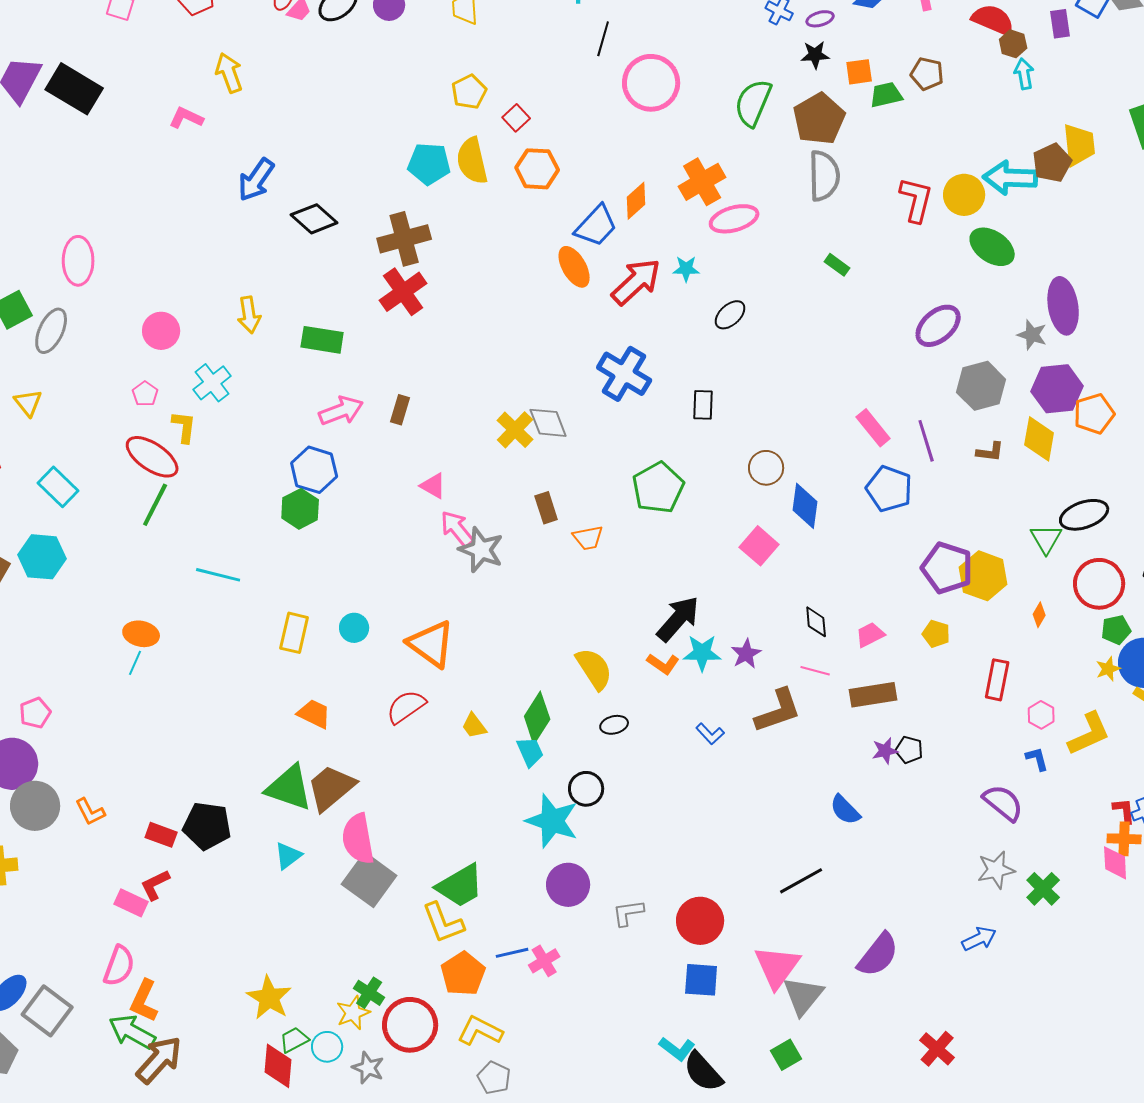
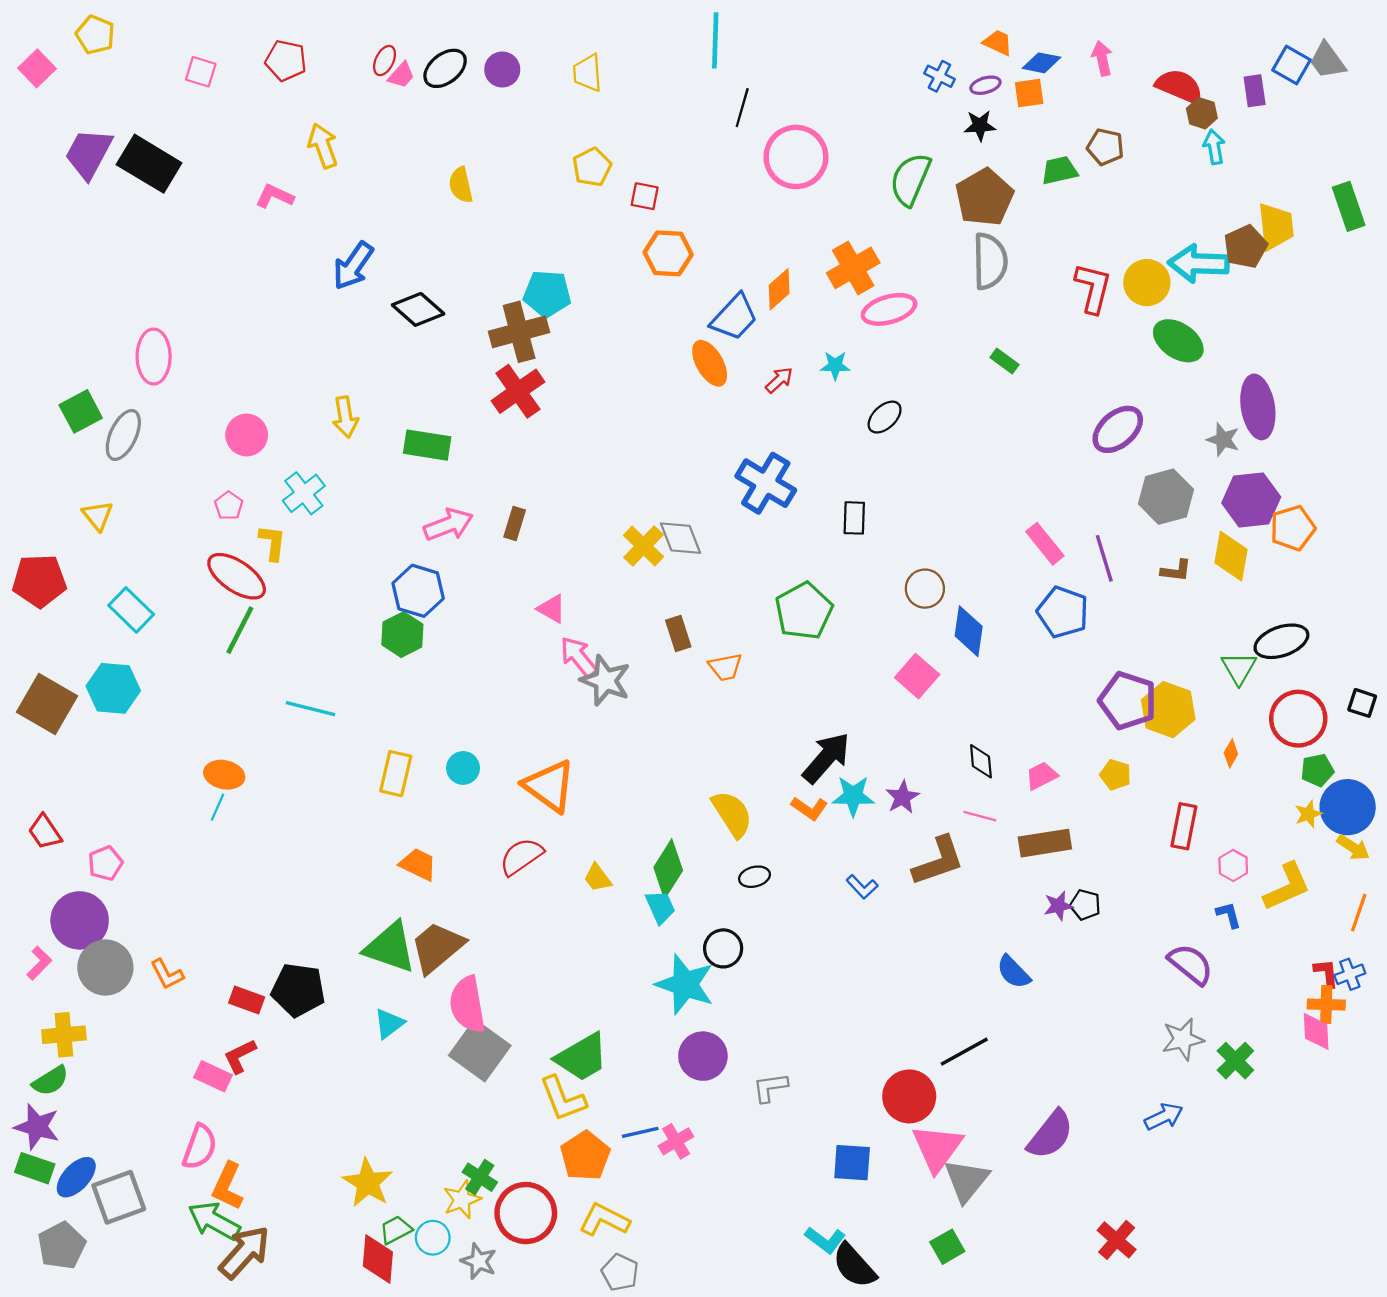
orange square: (859, 72) -> (1029, 93), moved
red square: (516, 118) -> (645, 196), turned -36
yellow semicircle: (472, 161) -> (461, 185), moved, size x0.7
cyan pentagon: (429, 164) -> (547, 294), moved
red arrow: (636, 282) -> (779, 380), size x0.5
red circle: (700, 921) -> (909, 1096), moved
gray square: (47, 1011) -> (119, 1197), turned 33

